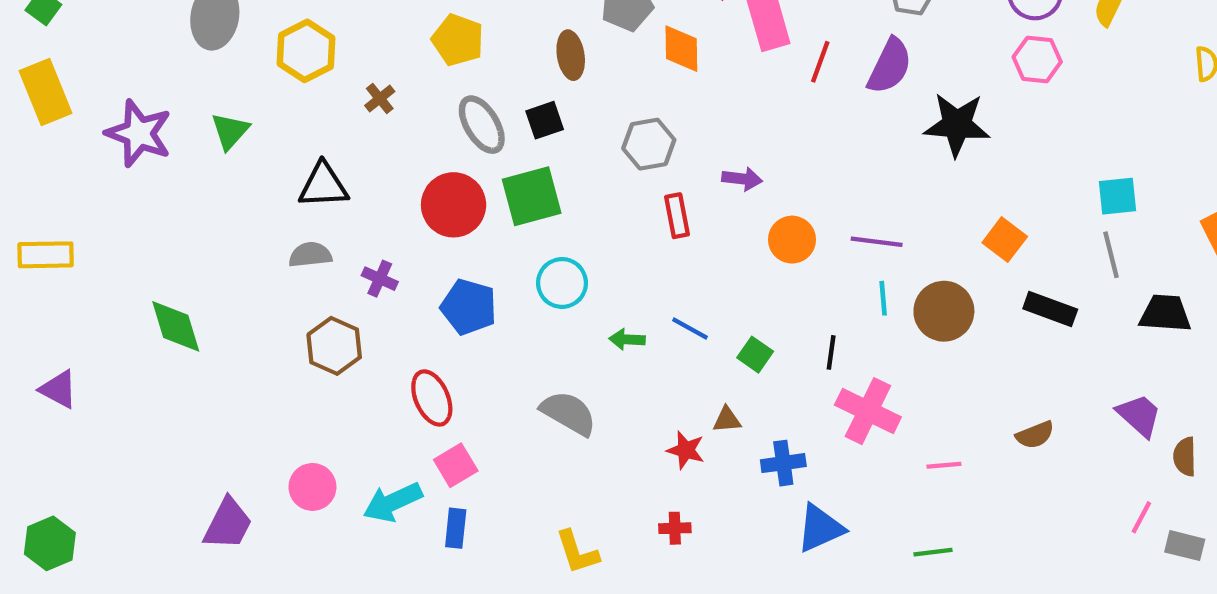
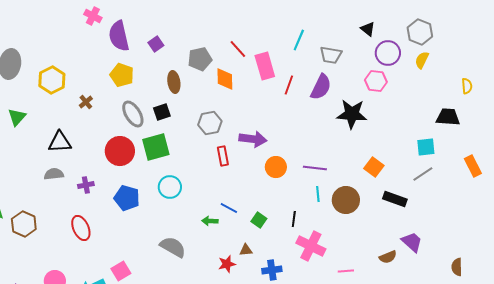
pink hexagon: (1037, 59) -> (376, 81), moved
purple arrow: (742, 179) -> (253, 139), size x1.5
gray line: (1111, 255) -> (423, 174), turned 70
purple cross: (380, 279) -> (86, 185), turned -35
black trapezoid: (1165, 313) -> (448, 117), moved
green arrow: (627, 339) -> (210, 221), moved
brown hexagon: (334, 346) -> (24, 224), moved
red ellipse: (432, 398) -> (81, 228), moved
purple trapezoid: (1139, 415) -> (412, 242), moved
red star: (686, 450) -> (227, 264), turned -30

